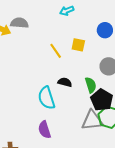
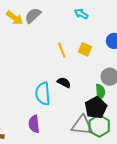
cyan arrow: (67, 11) -> (81, 14), turned 40
gray semicircle: (19, 23) -> (33, 15), turned -60
green semicircle: (91, 85) -> (100, 92), moved

